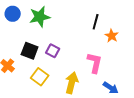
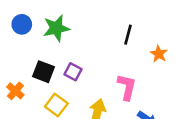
orange star: (112, 36) -> (159, 54), moved

